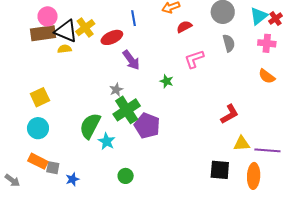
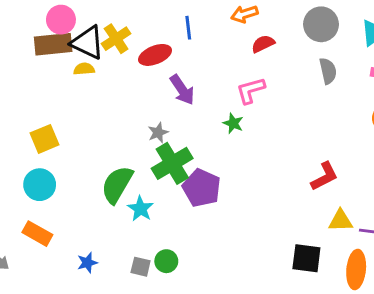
pink L-shape: (194, 59) -> (251, 90), moved
gray square: (53, 168) -> (141, 267), moved

